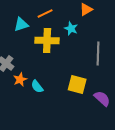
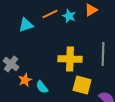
cyan star: (71, 28) -> (69, 16), moved
yellow cross: (47, 40) -> (70, 59), moved

